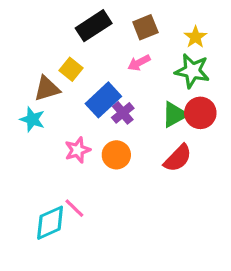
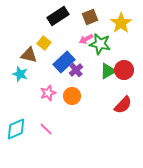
yellow star: (195, 37) -> (121, 23), size x1.5
green star: (192, 71) -> (100, 44), moved
brown triangle: (47, 89) -> (29, 55), turned 30
red semicircle: (178, 158) -> (123, 105), moved
cyan diamond: (50, 223) -> (16, 129), moved

